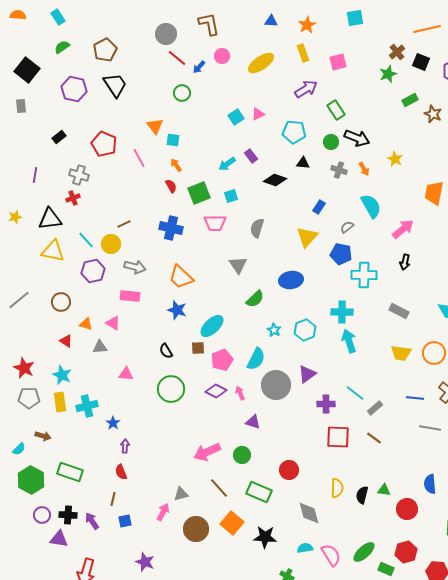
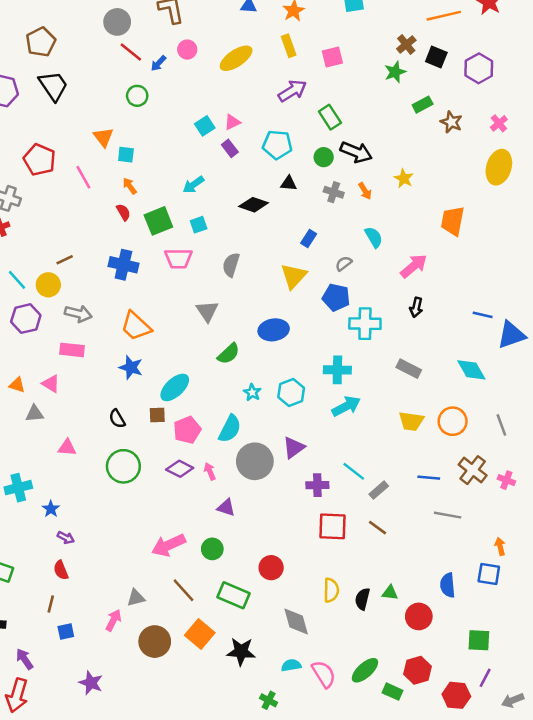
purple rectangle: (251, 156) -> (230, 148), moved
cyan semicircle: (371, 206) -> (374, 237), size x0.7
cyan arrow: (349, 341) -> (346, 406), turned 80
purple arrow: (125, 446) -> (66, 538), turned 112
purple arrow: (92, 521) -> (25, 659), moved

